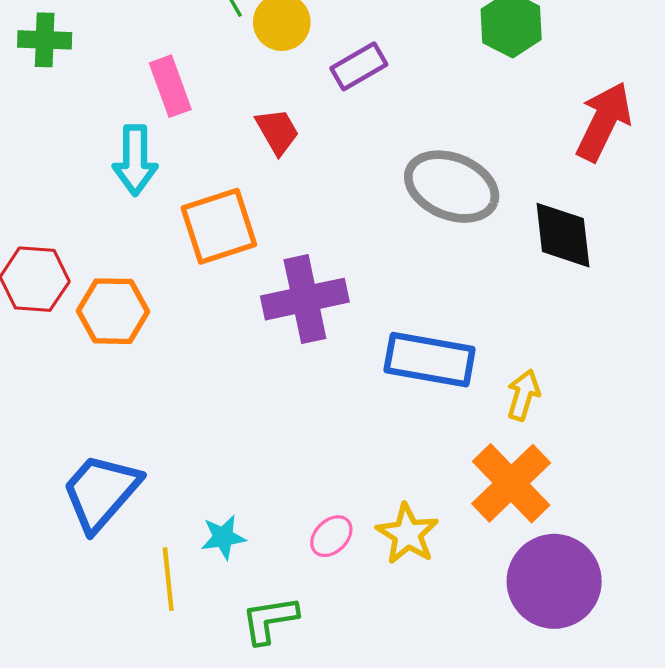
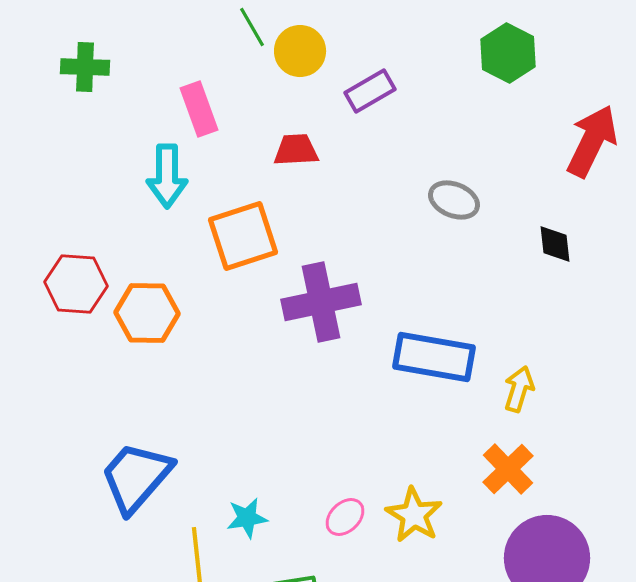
red trapezoid: (277, 131) -> (296, 150), turned -63
gray ellipse: (452, 187) -> (454, 200), size x0.6
black diamond: (563, 235) -> (555, 244), size x0.6
orange cross: (511, 483) -> (508, 469), size x0.7

